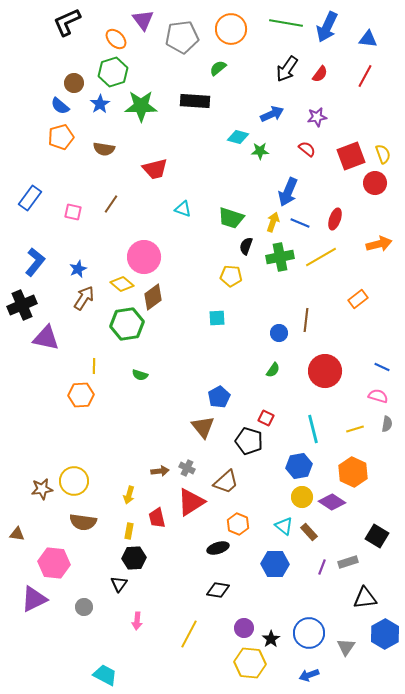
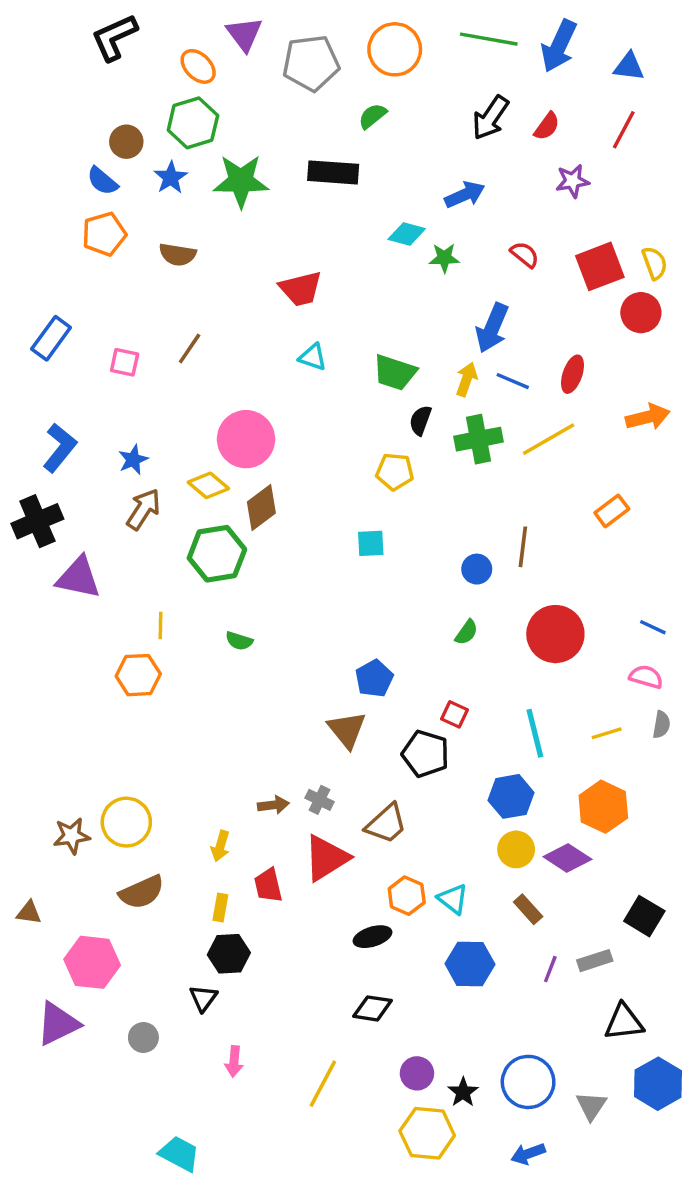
purple star: (317, 117) -> (573, 181), moved
red trapezoid: (155, 169) -> (301, 289), moved
brown semicircle: (83, 522) -> (142, 892), turned -32
cyan triangle: (284, 526) -> (453, 899), moved

